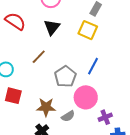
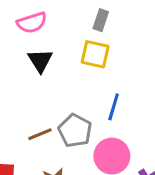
brown line: (39, 57) -> (40, 134), moved, turned 35

